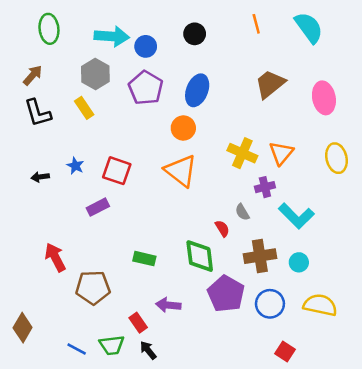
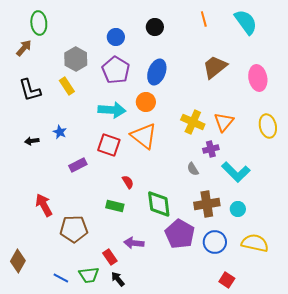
cyan arrow: (112, 36) -> (112, 110), moved
brown arrow: (33, 75) -> (24, 48), moved
red square: (117, 171) -> (109, 145), moved
red semicircle: (222, 228) -> (128, 182), moved

